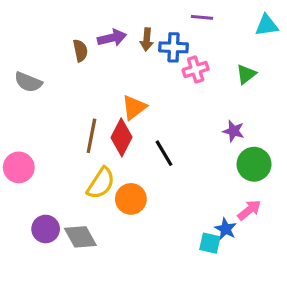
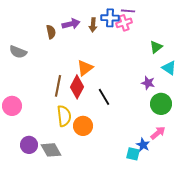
cyan triangle: (267, 25) -> (169, 68), moved, turned 42
blue cross: (174, 47) -> (110, 18), moved
pink cross: (196, 69) -> (124, 23), moved
yellow semicircle: (101, 183) -> (64, 116), turned -40

